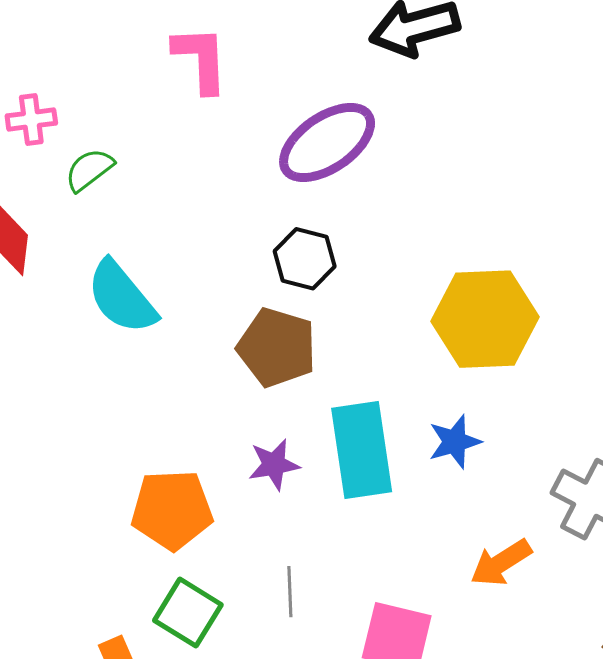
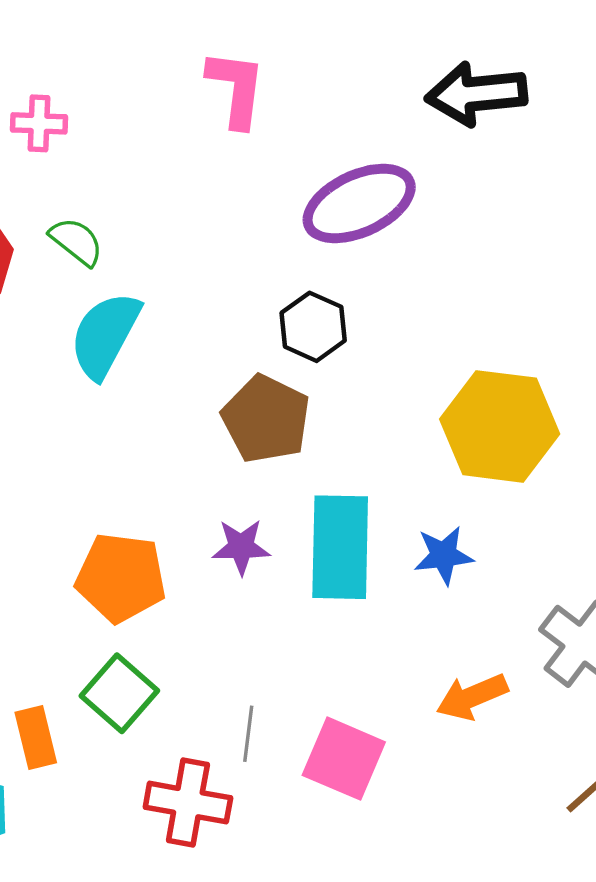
green semicircle: (89, 170) -> (76, 241), moved, turned 66
cyan semicircle: (122, 297) -> (105, 335), turned 58
gray line: (290, 592) -> (248, 734), moved

